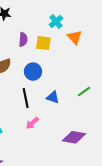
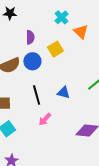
yellow square: (43, 43) -> (55, 49), moved, turned -35
blue circle: (33, 72) -> (32, 61), moved

